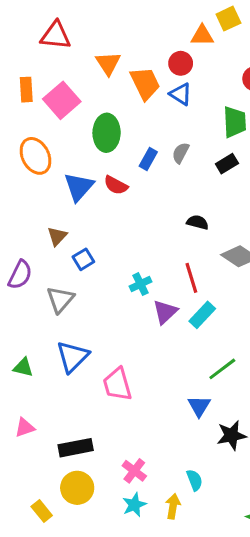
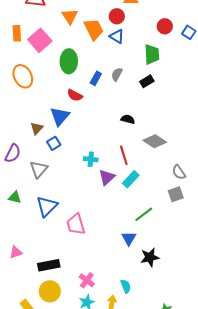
blue triangle: (79, 187) -> (60, 116), moved
cyan cross: (140, 284) -> (91, 159), turned 32
green triangle: (23, 367) -> (15, 197), moved

